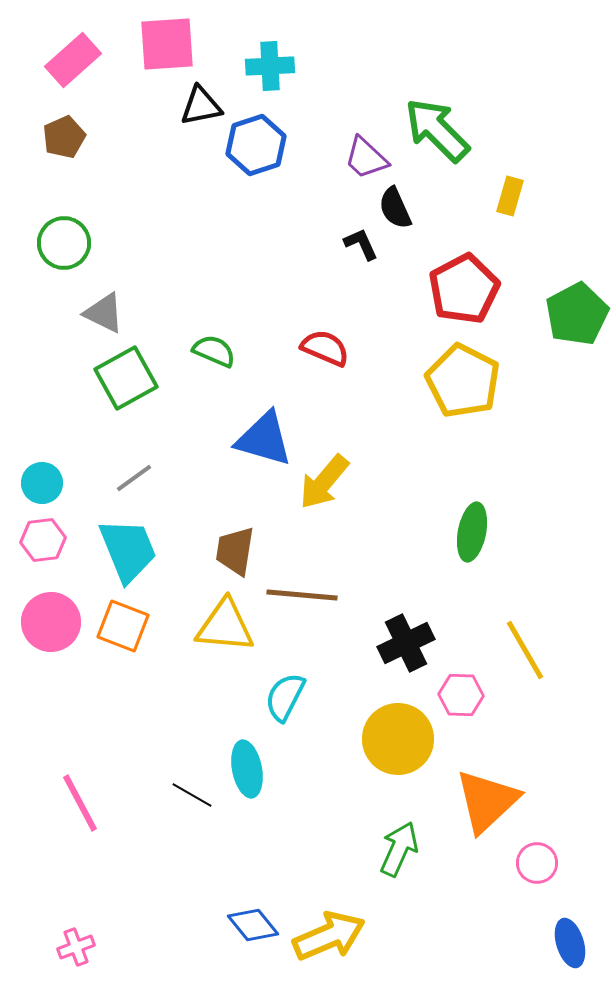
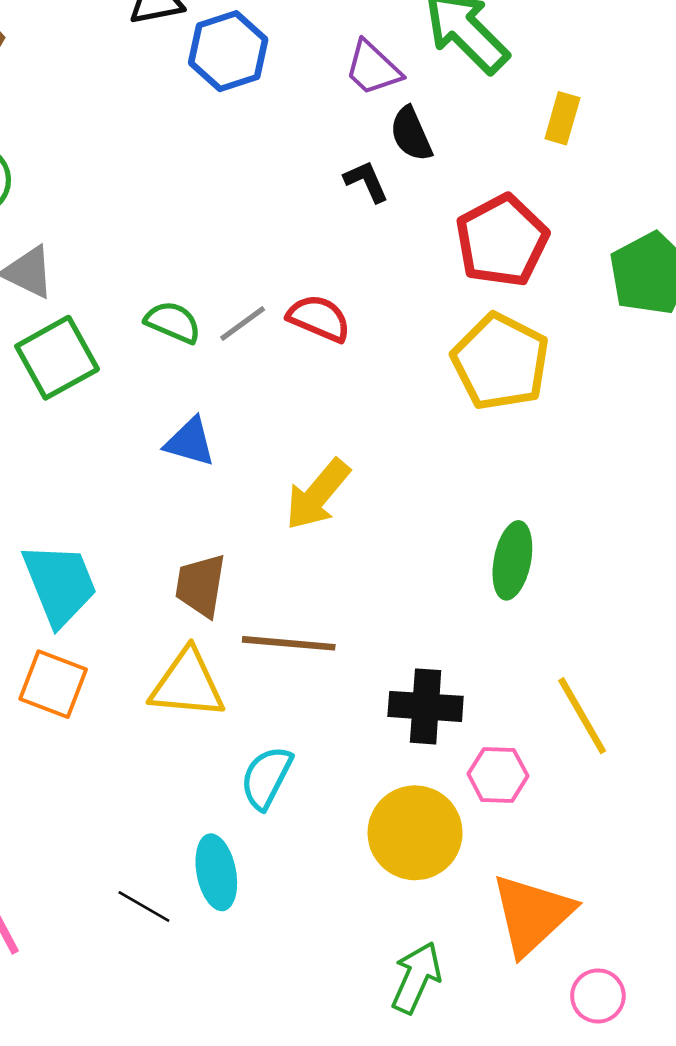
blue triangle: (264, 439) -> (190, 442), moved, size x0.7
gray line: (134, 478) -> (243, 324), moved
black cross: (406, 643) -> (426, 706), turned 30

